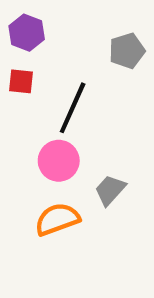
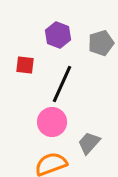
purple hexagon: (27, 33) -> (58, 35), moved

